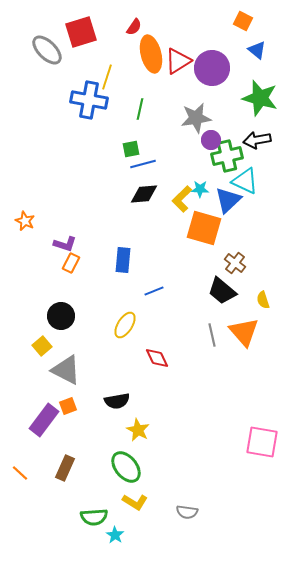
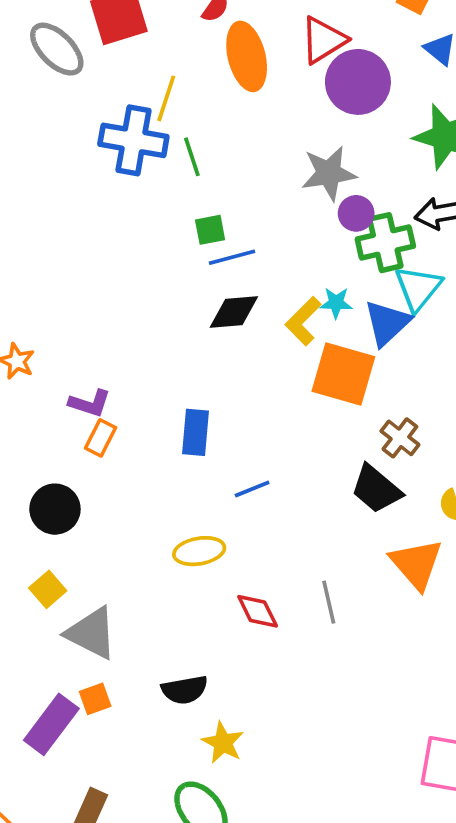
red triangle: (178, 61) -> (323, 40), moved
green line: (140, 109) -> (192, 157), moved, turned -30
cyan triangle: (245, 181) -> (418, 288), turned 44
black circle: (61, 316) -> (55, 509), moved
yellow ellipse: (125, 325) -> (199, 551), turned 48
gray line: (212, 335) -> (329, 602), moved

